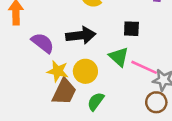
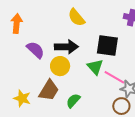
black square: (131, 29) -> (107, 45), size x1.6
yellow star: (58, 71) -> (22, 98), moved
yellow circle: (85, 71) -> (60, 66), moved

